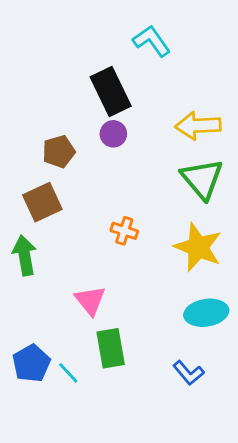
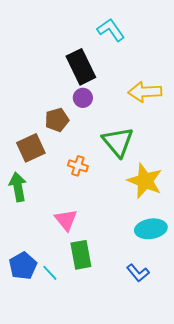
brown pentagon: (59, 152) -> (57, 120), moved
green triangle: (202, 179) -> (118, 142), moved
orange cross: (124, 231) -> (78, 166), moved

